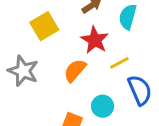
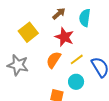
yellow line: (119, 63) -> (77, 59), moved

